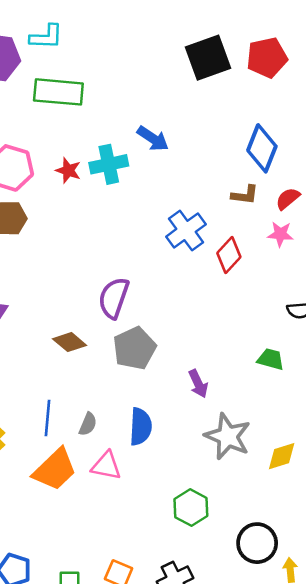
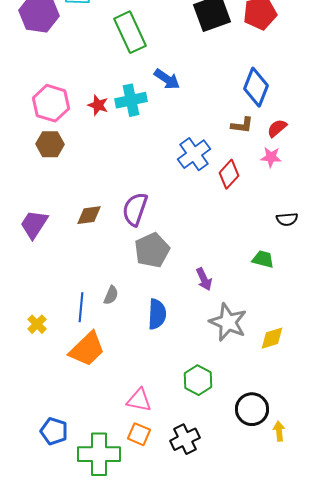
green rectangle: (58, 92) -> (130, 32), moved, turned 60
brown diamond: (70, 342) -> (89, 215), moved, turned -48
gray semicircle: (88, 424) -> (111, 295), moved
pink triangle: (106, 466) -> (139, 400), moved

